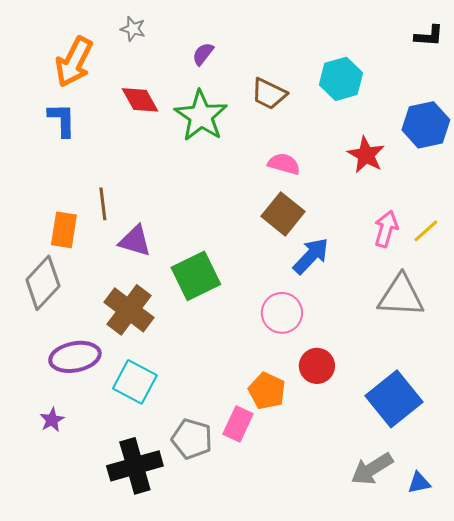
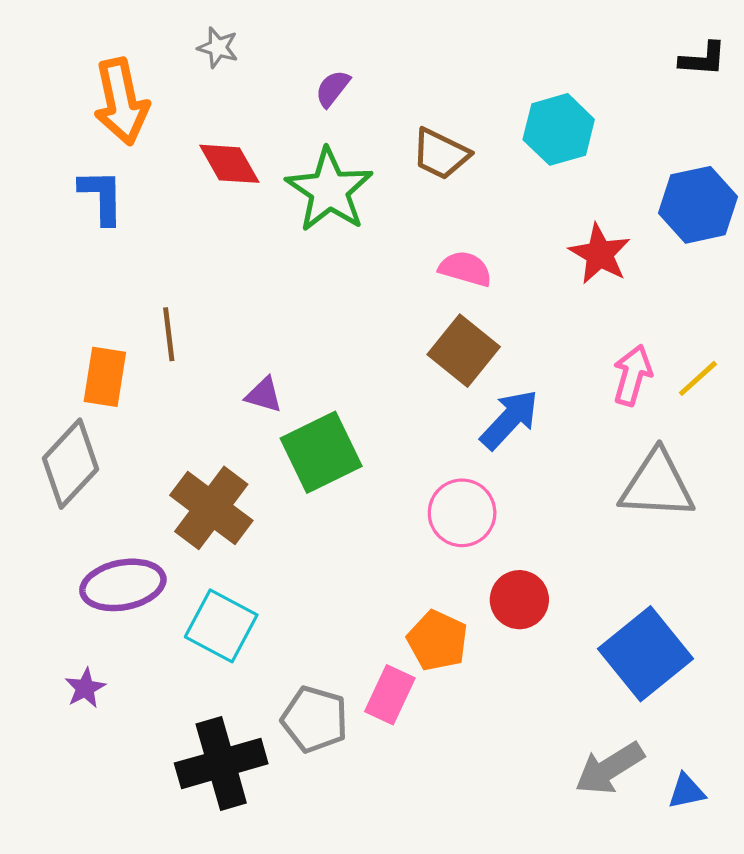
orange arrow: (74, 62) -> (121, 102), turned -39
purple triangle: (135, 241) -> (264, 395), moved, size x0.7

